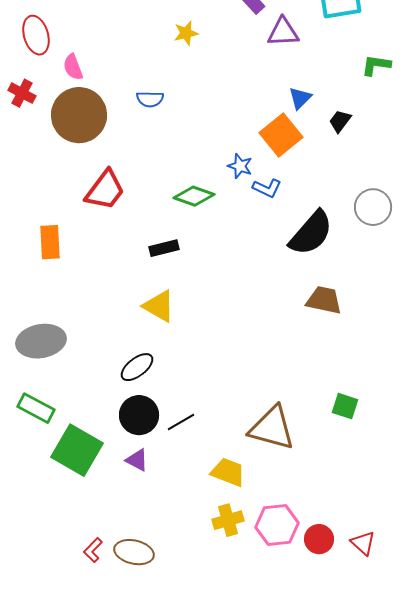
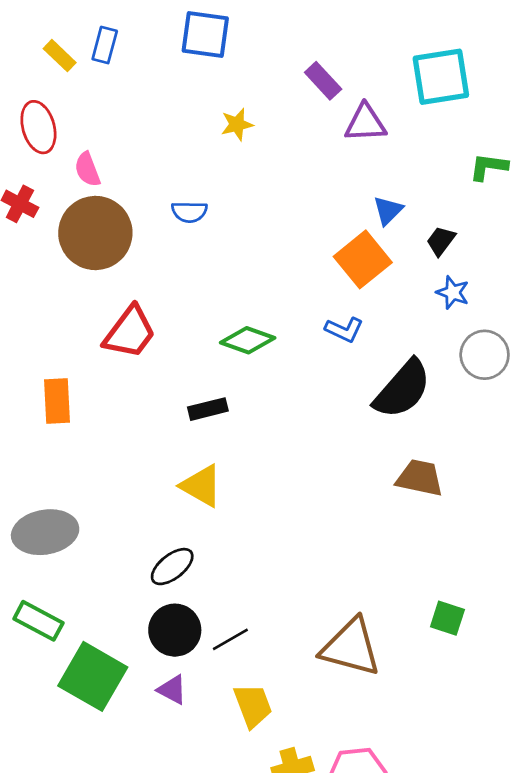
blue star: (240, 166) -> (453, 293), moved
yellow trapezoid: (228, 472) -> (253, 706), moved, turned 48

